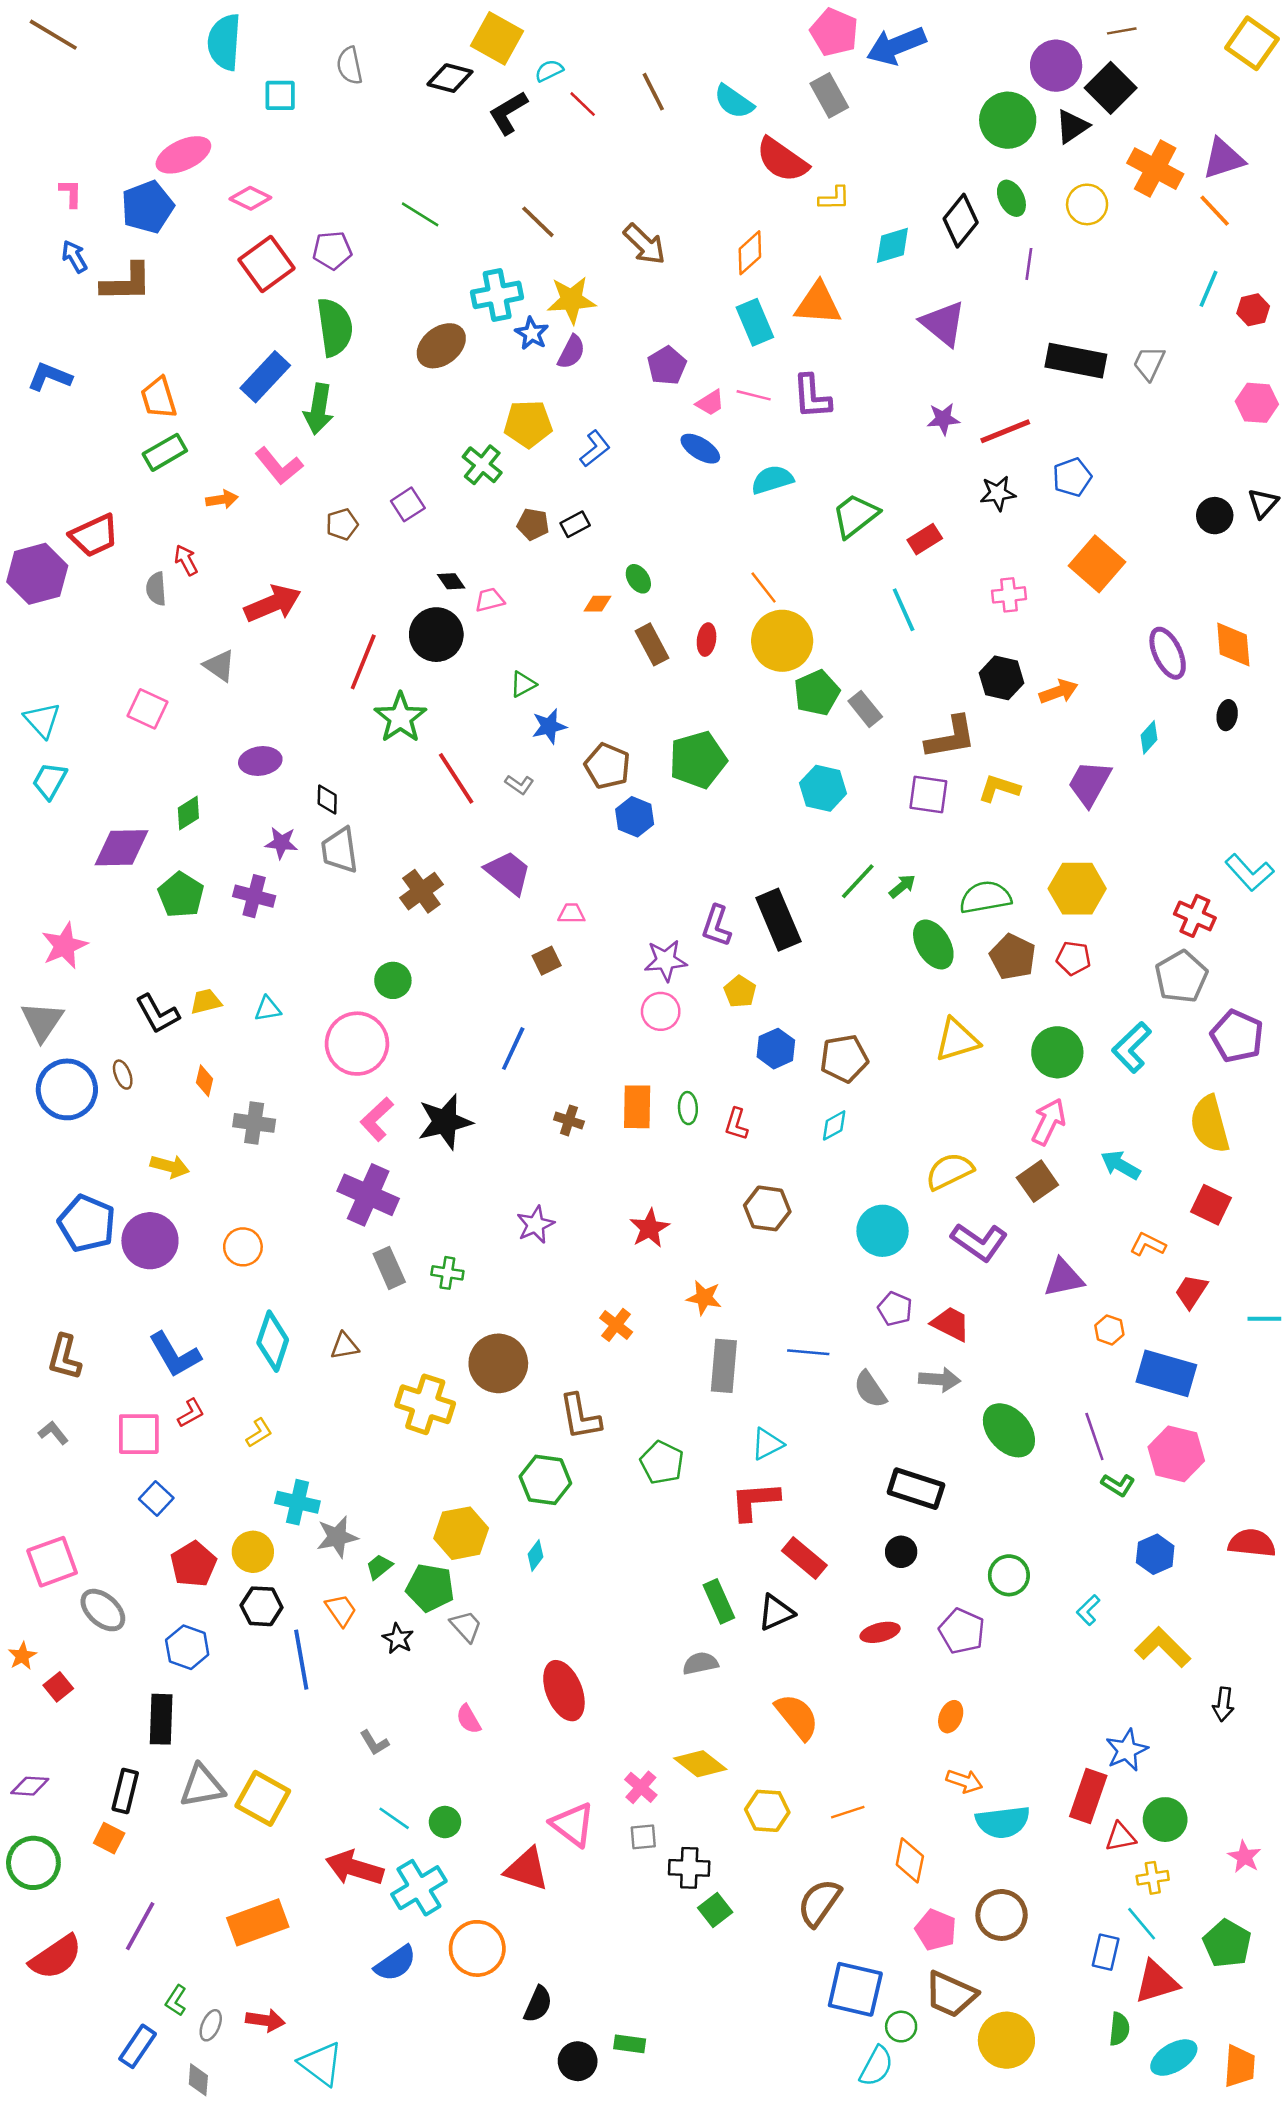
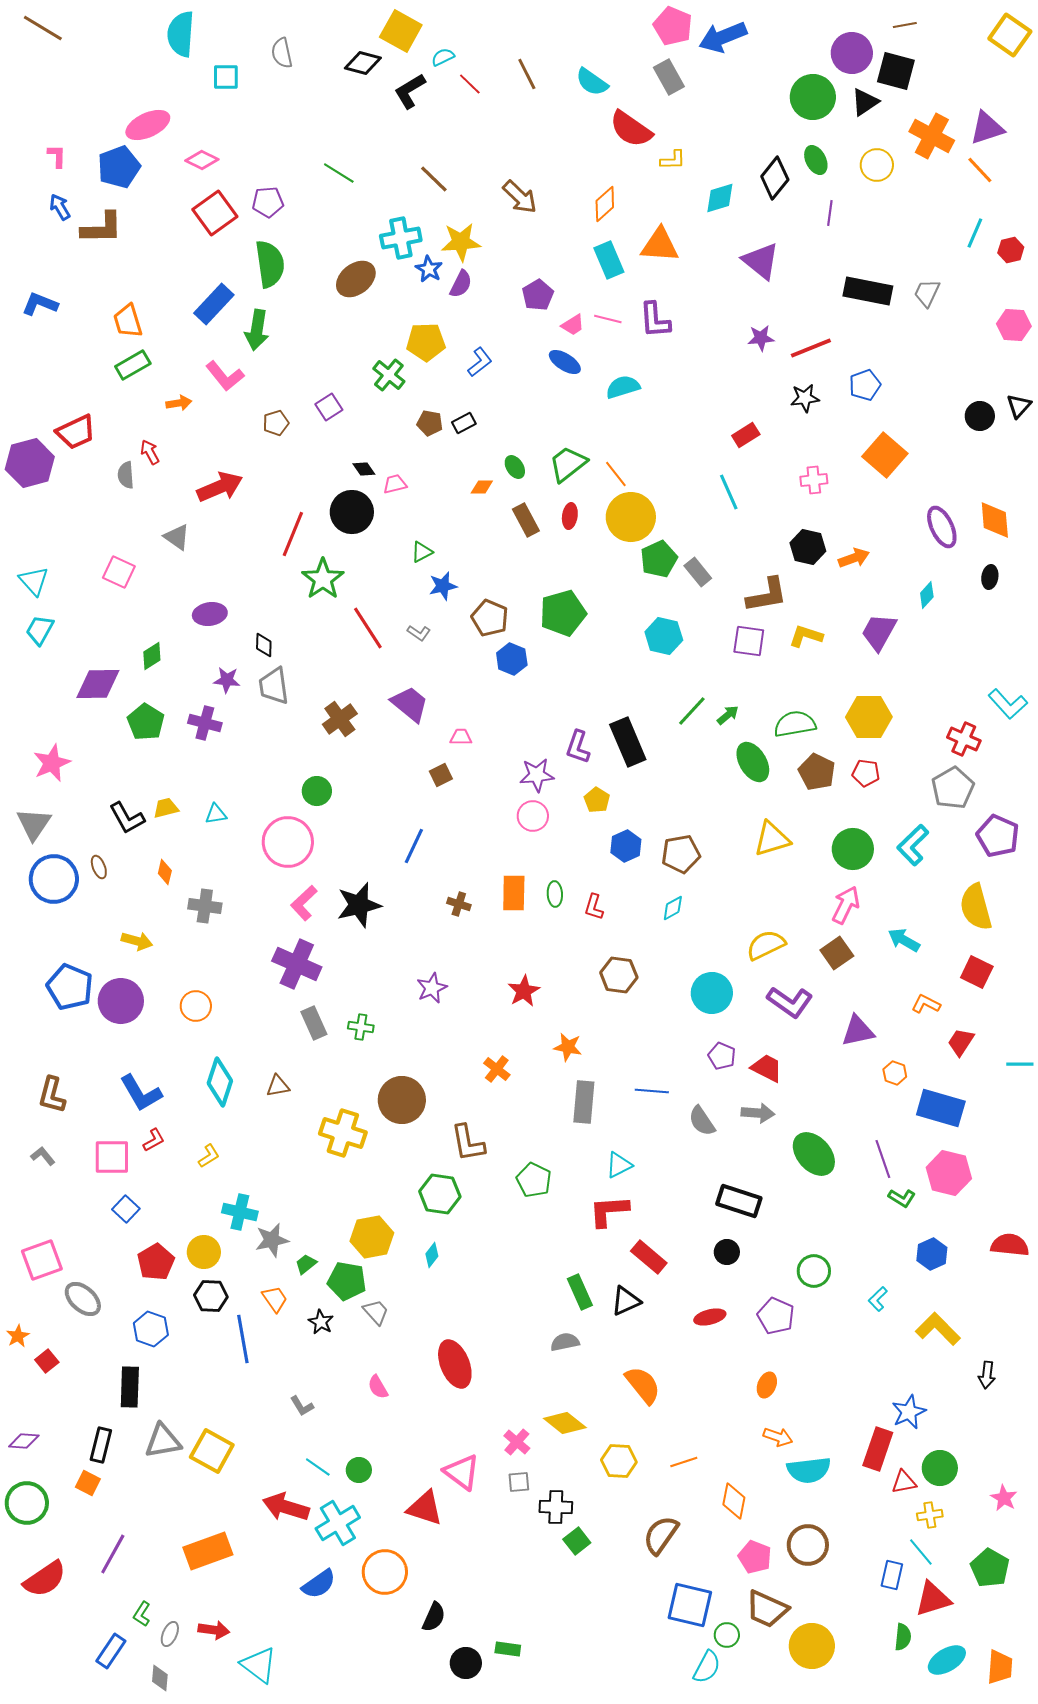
black square: (1111, 88) -> (896, 71), turned -30
green trapezoid: (855, 516) -> (568, 464), moved

